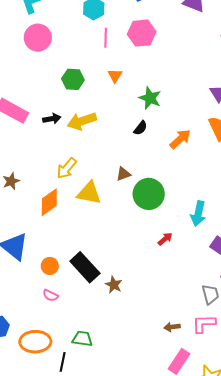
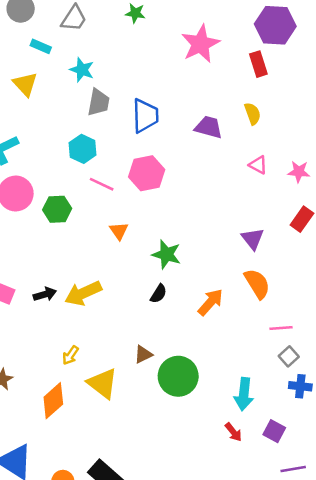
pink line: (106, 38) -> (102, 184), turned -60
green hexagon: (73, 79) -> (57, 209), moved
yellow arrow: (67, 168) -> (70, 355), size x0.7
yellow triangle: (89, 193) -> (103, 383), turned 32
red arrow: (165, 239) -> (233, 432), moved, turned 98

